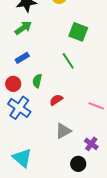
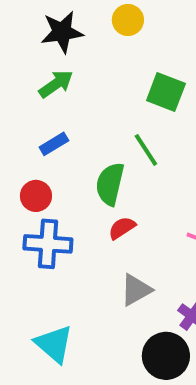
green semicircle: (37, 81) -> (110, 184), moved, size x1.5
blue cross: (19, 108) -> (48, 244), turned -30
black circle: (78, 164) -> (166, 356), size x1.5

